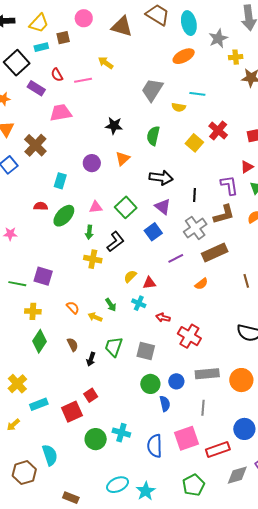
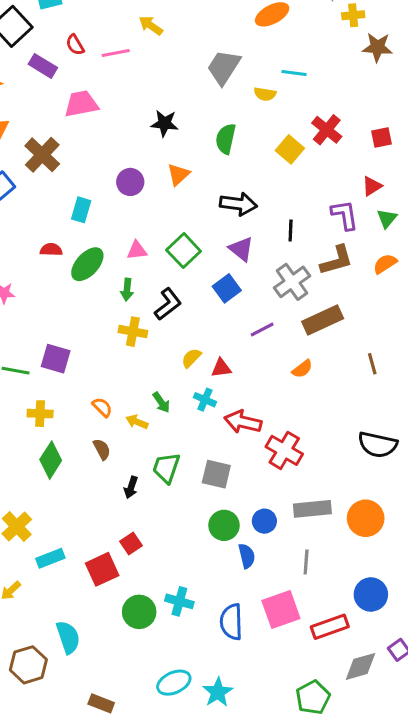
red arrow: (163, 318) -> (243, 422), size x1.6
brown semicircle: (73, 345) -> (102, 449), moved
green pentagon: (194, 485) -> (313, 697), moved

